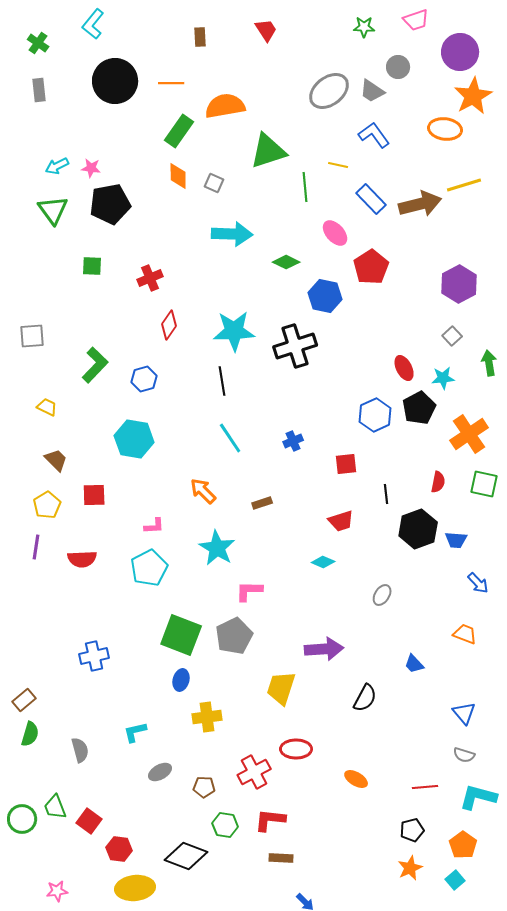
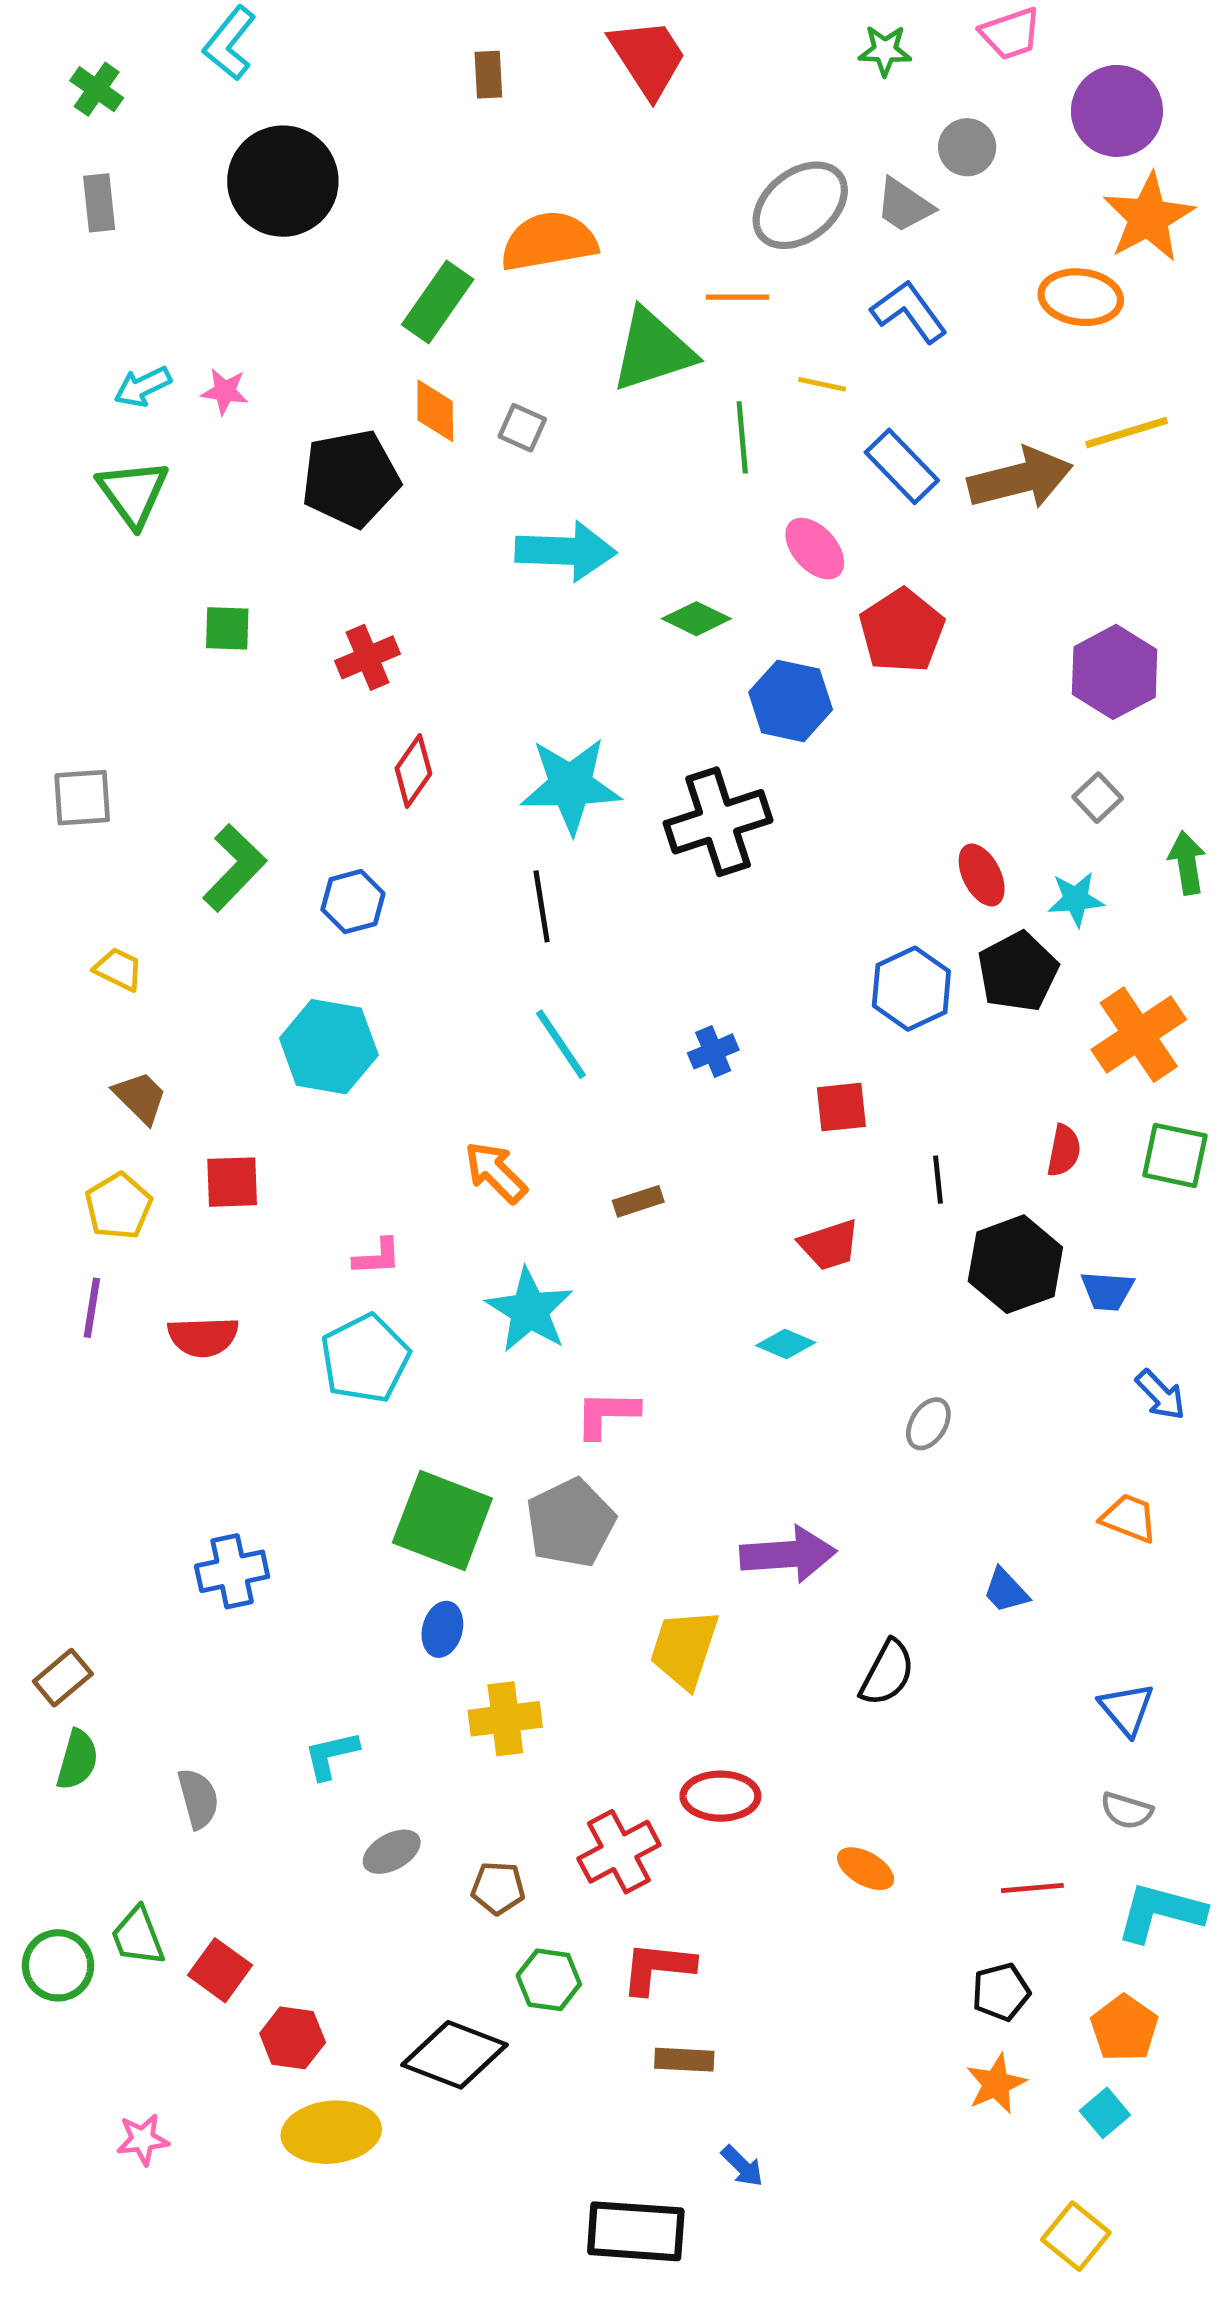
red trapezoid: (266, 30) -> (648, 58), size x1.5
orange line: (171, 83) -> (737, 297), moved
black pentagon: (110, 204) -> (351, 478), moved

